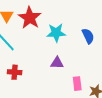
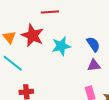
purple triangle: (57, 63) -> (94, 65), moved

